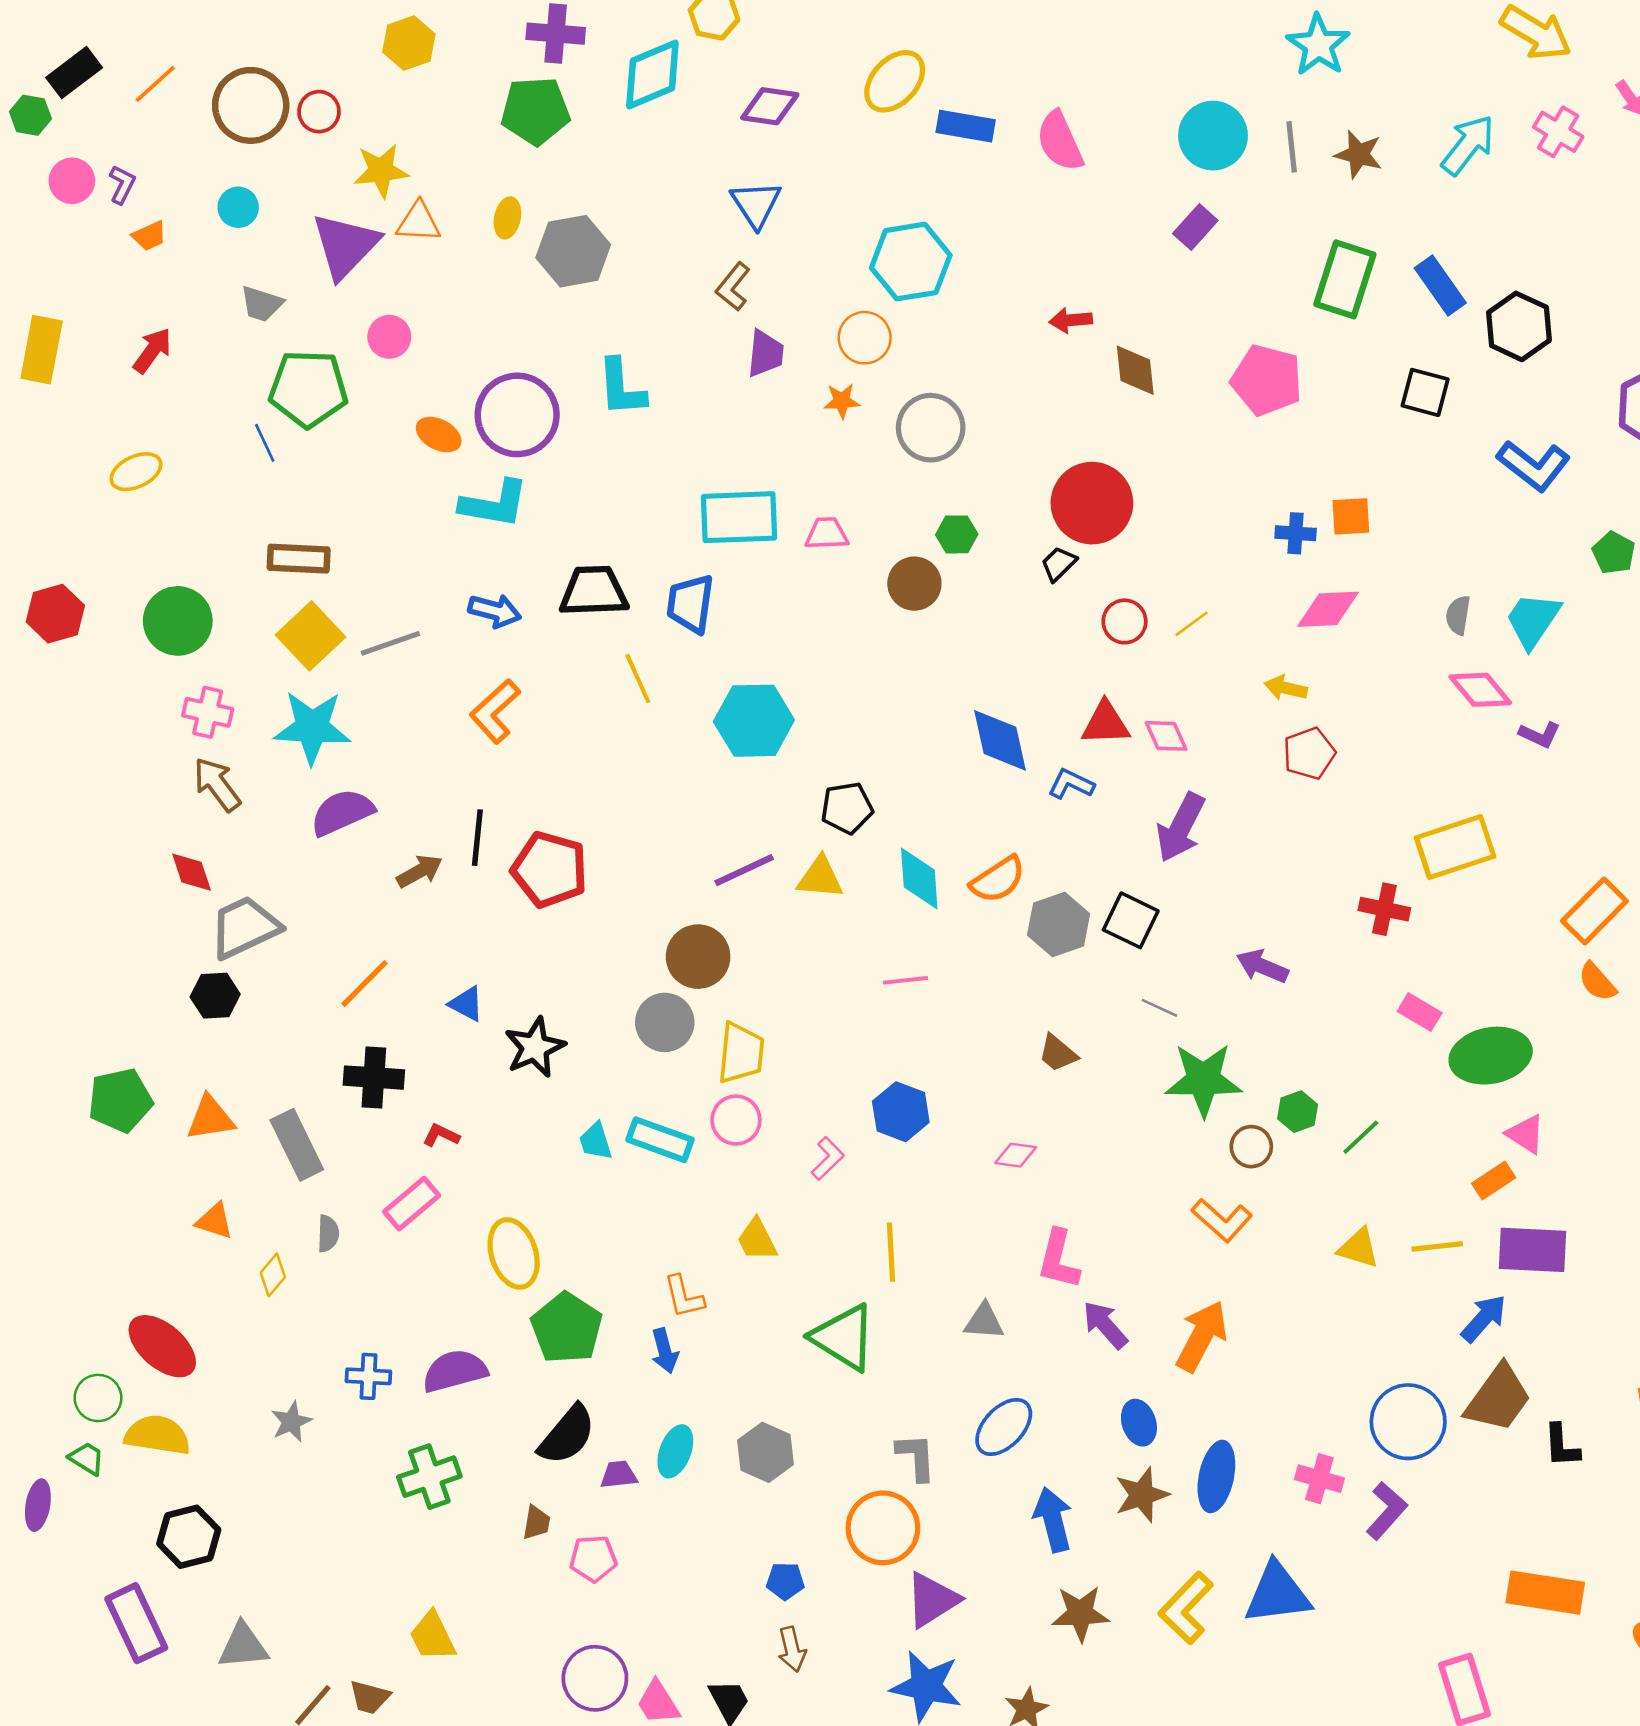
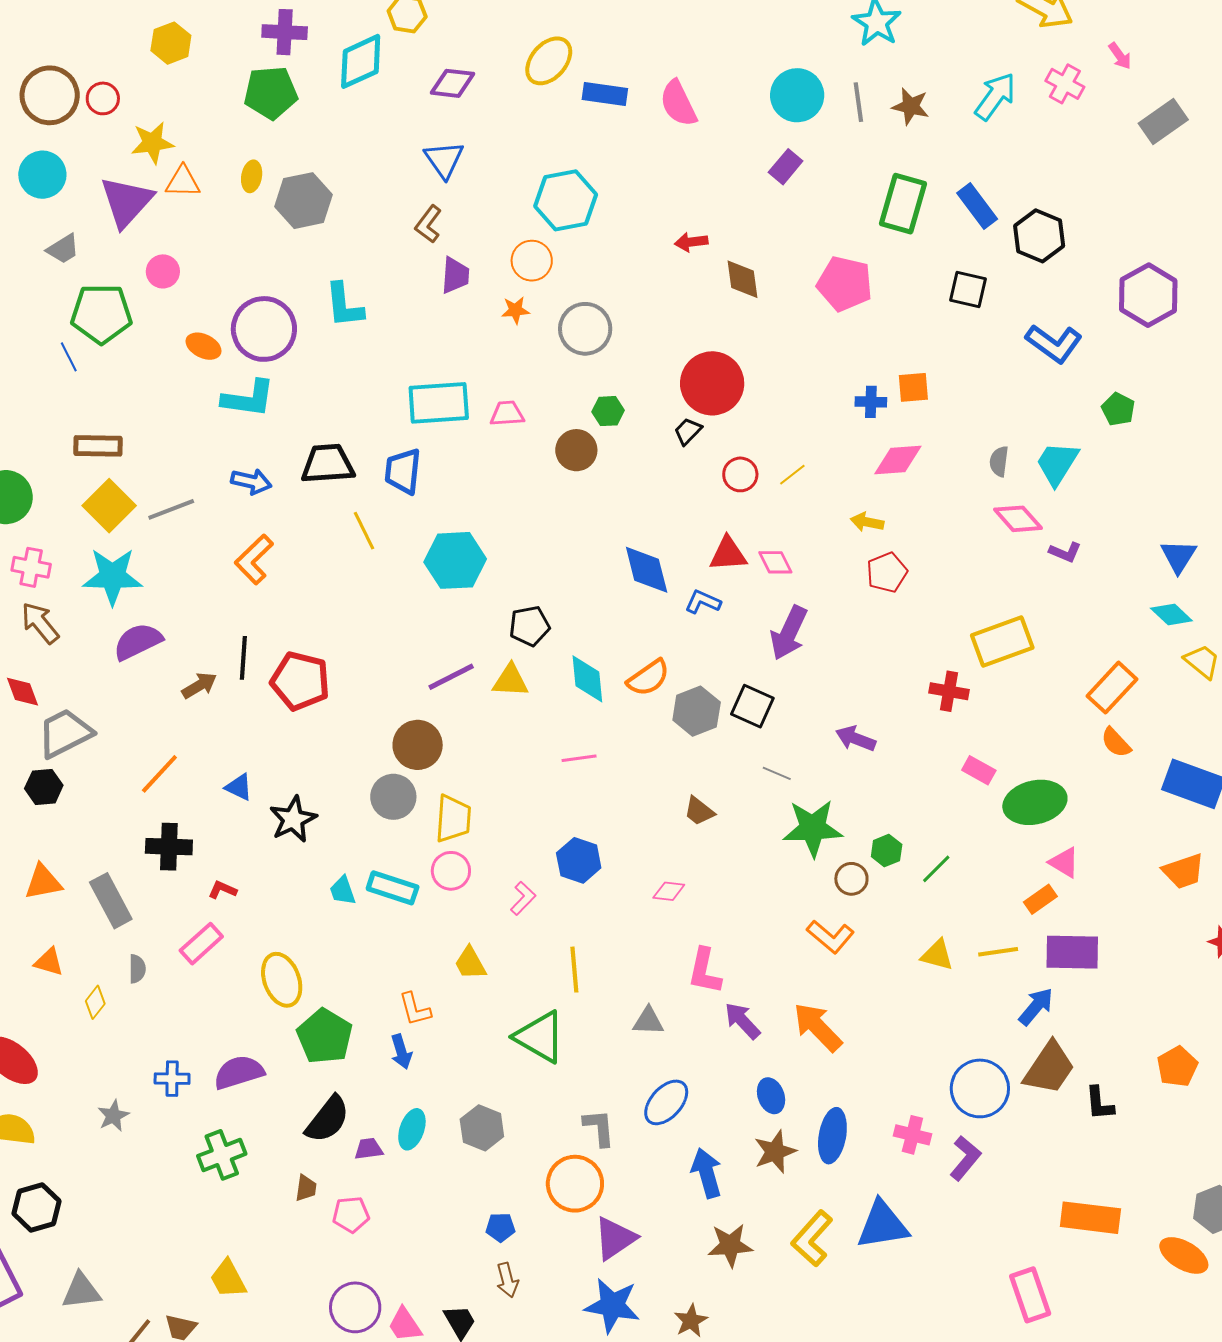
cyan circle: (238, 207) -> (42, 175), size x1.5
gray trapezoid: (262, 304) -> (63, 249), turned -48
orange arrow: (1202, 1336) -> (818, 1027), turned -70

